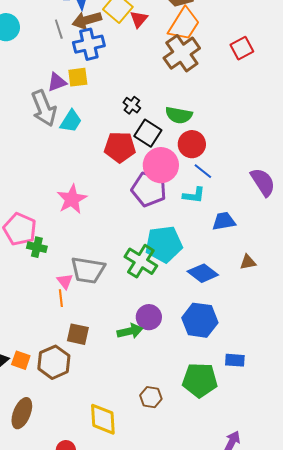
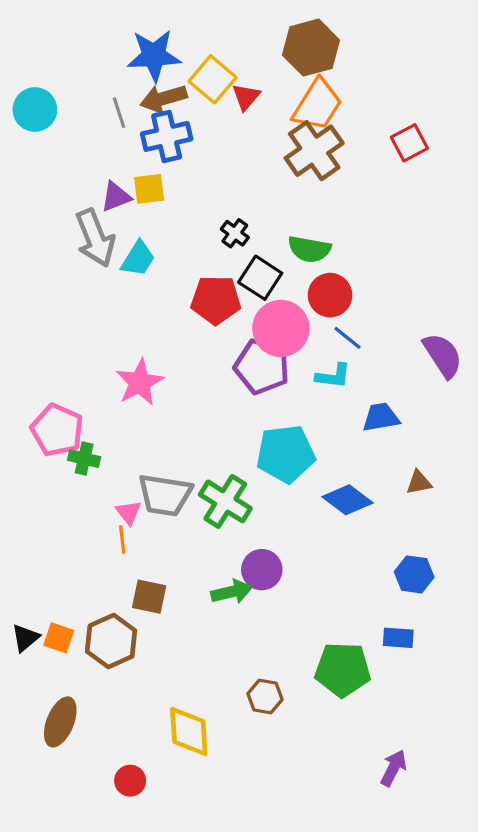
green cross: (141, 261) -> (225, 501), moved
blue hexagon: (200, 320) -> (414, 574), moved, size x0.7

